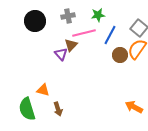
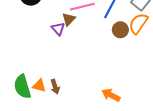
orange triangle: (43, 90) -> (39, 86), moved
orange arrow: (134, 107) -> (111, 95), moved

